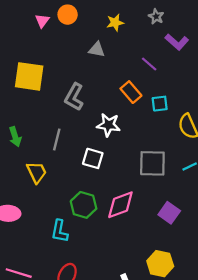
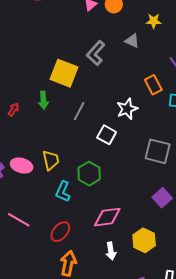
yellow square: (29, 76) -> (64, 73), moved
gray L-shape: (74, 97) -> (96, 53), moved
white star: (108, 125) -> (127, 109), turned 30
yellow trapezoid: (37, 172) -> (51, 160), moved
pink diamond: (120, 205) -> (107, 217), moved

